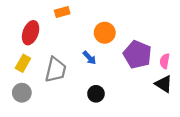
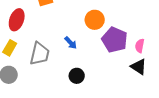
orange circle: (105, 33) -> (95, 20), moved

